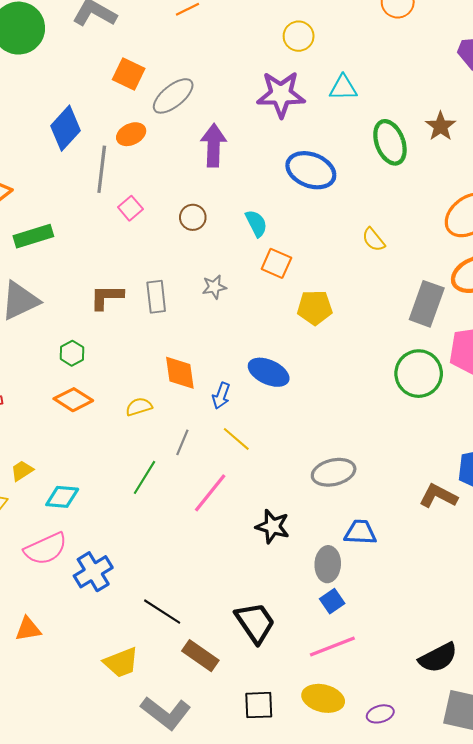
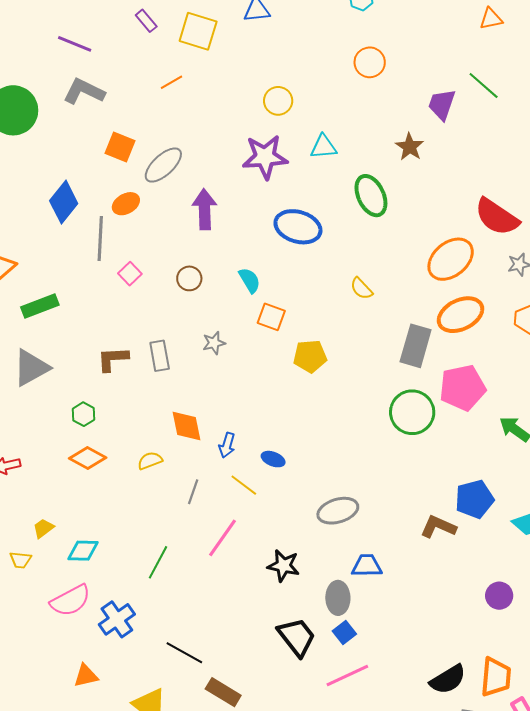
brown star: (441, 126) -> (410, 147), moved
blue ellipse: (269, 372) -> (273, 459), moved, size x0.6
green line: (144, 477) -> (158, 562), moved
black trapezoid: (255, 623) -> (297, 637), moved
orange triangle: (28, 629) -> (86, 676), moved

